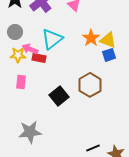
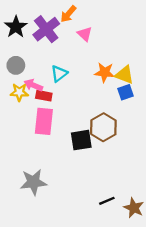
orange star: (91, 38) -> (105, 72), turned -30
cyan triangle: (52, 39) -> (59, 74), size x0.7
pink rectangle: (21, 82) -> (44, 121), moved, size x1.6
black square: (59, 96) -> (81, 140), moved, turned 30

